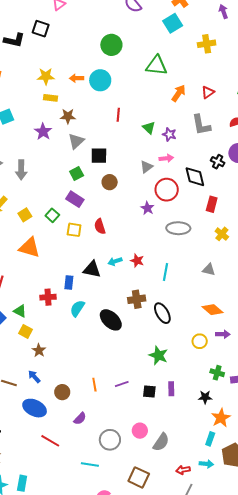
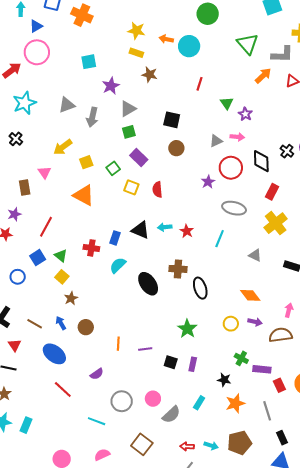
green triangle: (157, 66) -> (248, 44), turned 30
gray L-shape: (201, 125) -> (282, 54), moved, turned -90
purple star: (43, 132) -> (111, 86), moved
gray triangle: (76, 141) -> (128, 109), moved
green square: (77, 174) -> (129, 132), moved
yellow cross: (222, 234) -> (276, 223), size x1.6
cyan line: (165, 272) -> (220, 239), moved
brown circle: (62, 392) -> (86, 327), moved
cyan rectangle: (210, 439) -> (199, 403), moved

